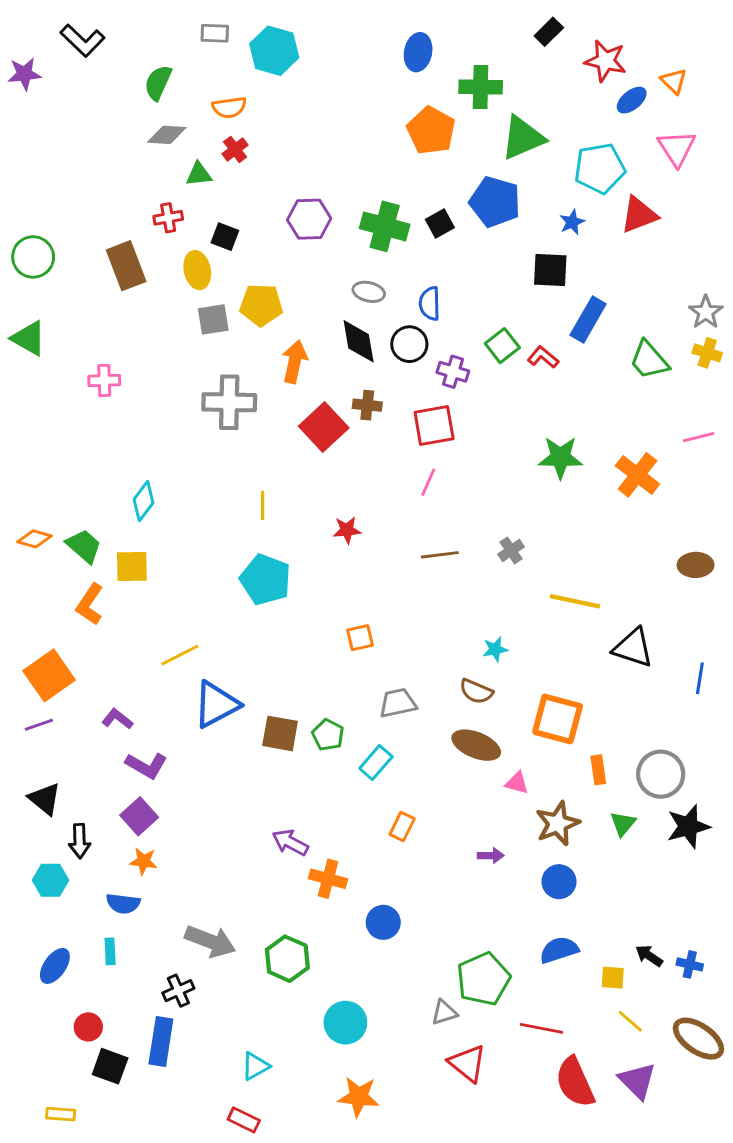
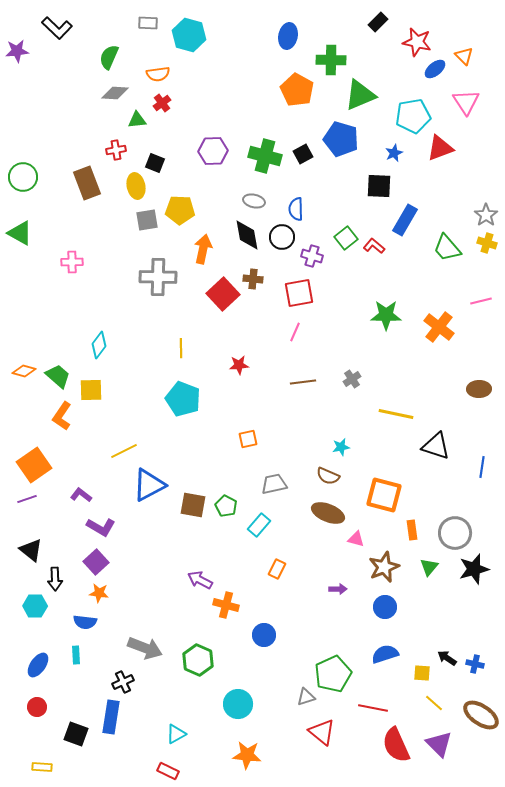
red circle: (88, 1027) -> (37, 707), moved

